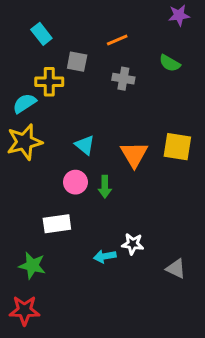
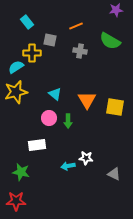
green semicircle: (170, 63) -> (110, 41), size x1.5
yellow square: (177, 147) -> (115, 107), moved

